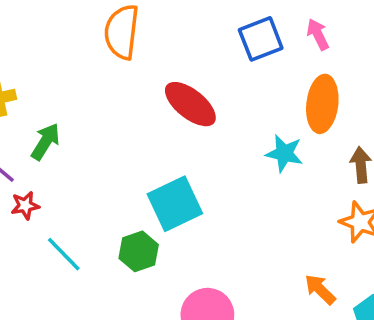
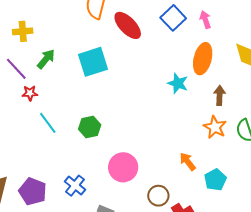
blue square: (261, 39) -> (173, 18), turned -30
red ellipse: (190, 104) -> (128, 25), moved
cyan square: (175, 204) -> (93, 62), moved

